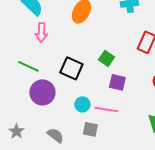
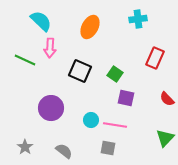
green line: (28, 66) -> (25, 60), moved
black square: (71, 68) -> (80, 71), moved
gray square: (90, 129) -> (108, 148), moved

